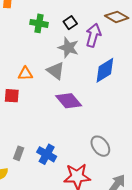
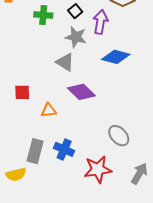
blue diamond: (105, 70) -> (116, 57), turned 52
orange triangle: (25, 74) -> (49, 110), moved
gray rectangle: (19, 153) -> (35, 151), size x1.6

